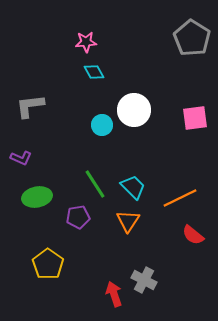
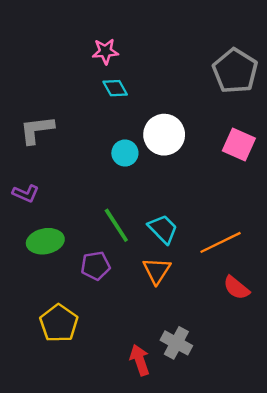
gray pentagon: (192, 38) -> (235, 71), moved
pink square: (195, 118) -> (239, 144), turned 32

